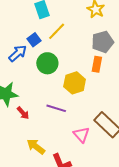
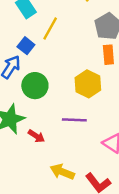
green circle: (47, 63) -> (35, 86), moved

